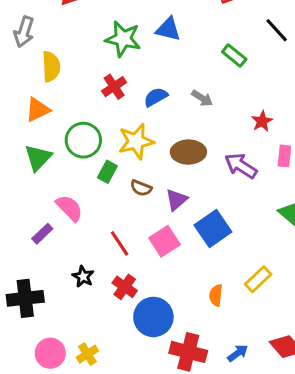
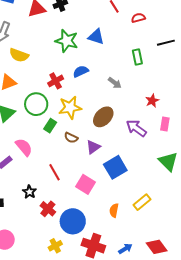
black line: (277, 30) -> (166, 43), turned -66
green rectangle: (234, 56) -> (137, 57), turned 35
yellow semicircle: (51, 67) -> (19, 55), turned 108
red cross: (114, 87) -> (56, 81), moved
blue semicircle: (156, 97) -> (81, 71), moved
brown ellipse: (188, 152) -> (103, 117), turned -50
pink square: (165, 241) -> (85, 184), moved, turned -30
red cross: (125, 287) -> (48, 209), moved
yellow cross: (87, 354) -> (55, 246), moved

